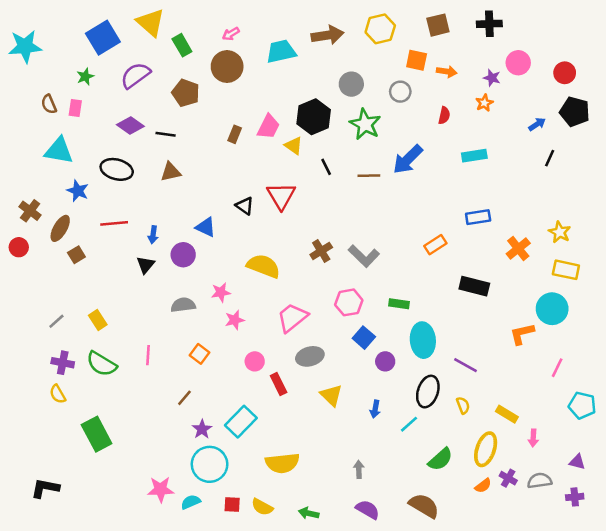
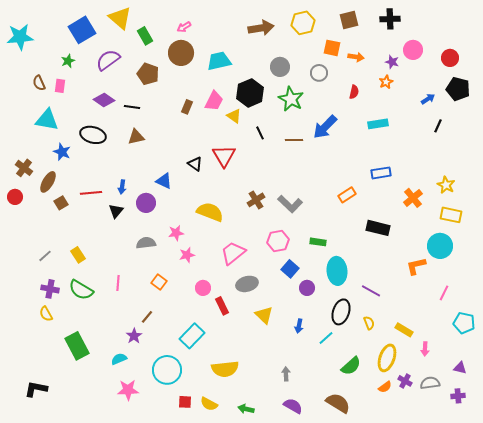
cyan trapezoid: (281, 51) -> (219, 61), moved
red line: (114, 223) -> (91, 193), moved
purple star: (202, 429) -> (134, 336), moved
cyan semicircle: (191, 502) -> (119, 359), moved

